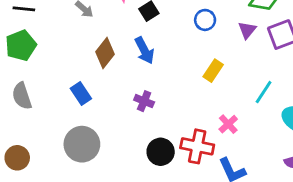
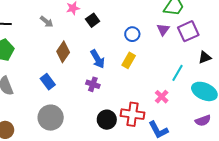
blue circle: (205, 20) -> (132, 34), moved
blue arrow: (144, 50) -> (98, 59), moved
yellow rectangle: (213, 71) -> (129, 60), moved
pink cross: (228, 124) -> (162, 97), moved

